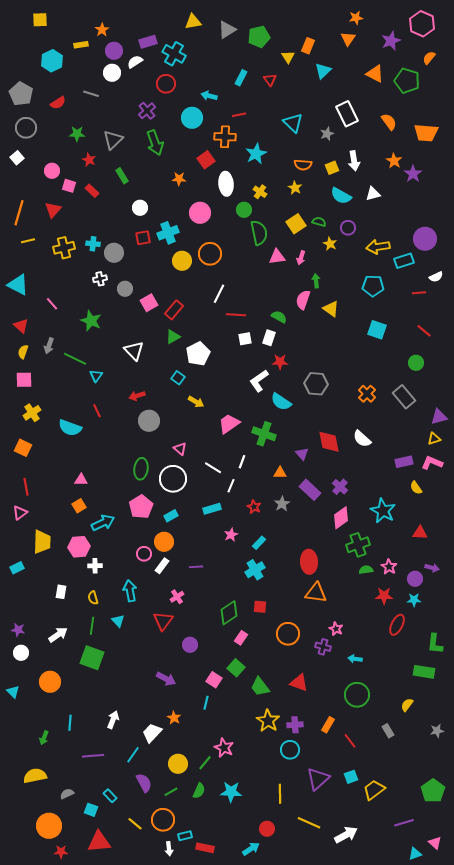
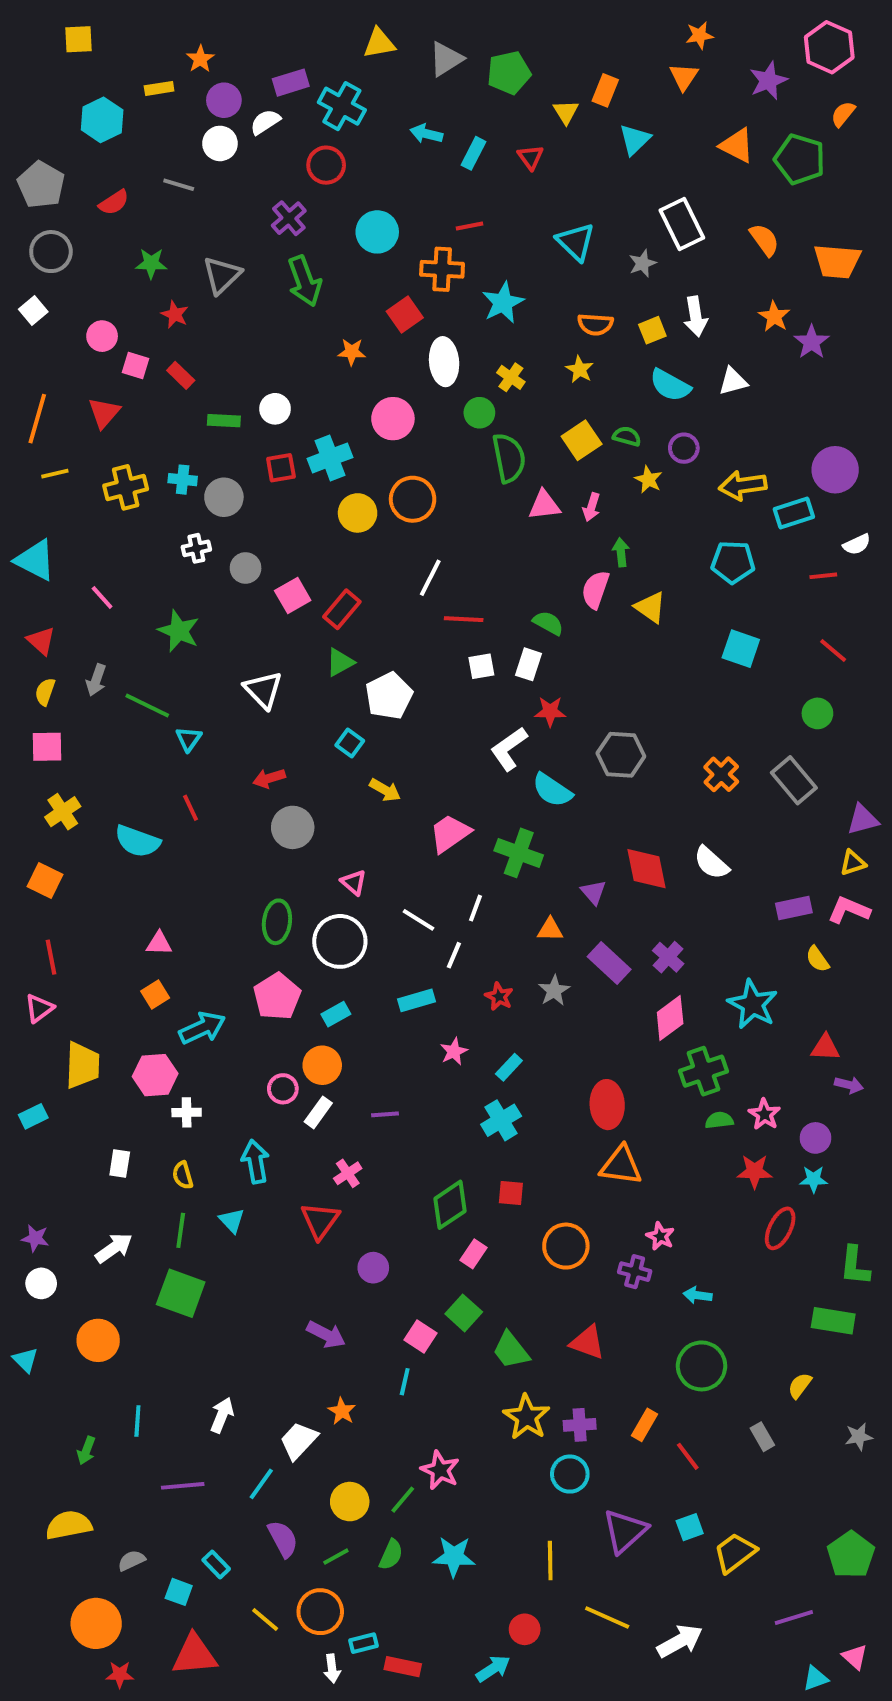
cyan arrow: (209, 96) -> (426, 134), moved
green rectangle: (122, 176) -> (224, 421), moved, turned -56
purple arrow: (432, 568) -> (849, 1085), moved

